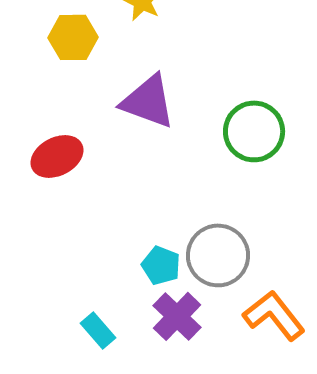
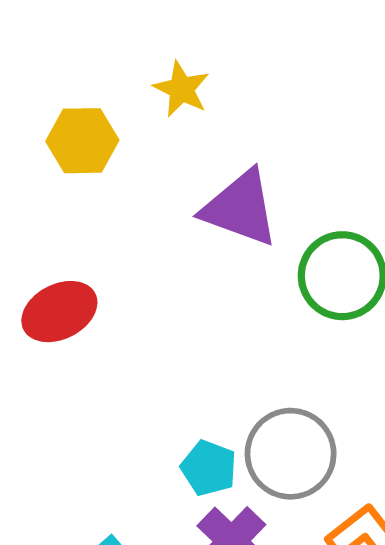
purple triangle: (148, 101) -> (240, 208), moved

